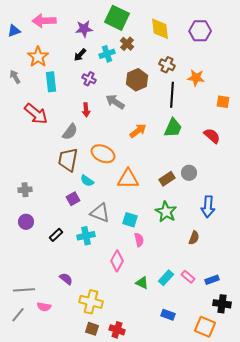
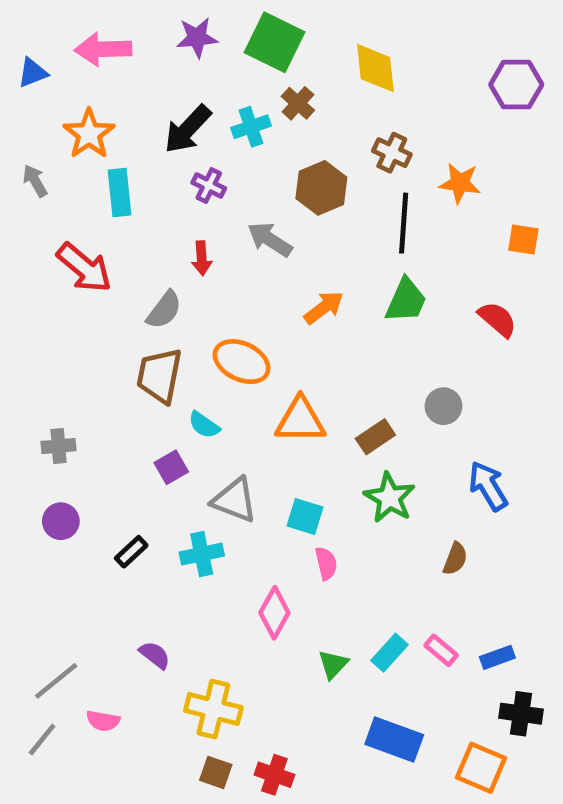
purple star: (84, 29) -> (197, 38), moved
purple hexagon: (200, 31) -> (516, 85), moved
black arrow: (80, 55) -> (188, 129), size x1.6
brown rectangle: (167, 179) -> (375, 437), moved
blue arrow: (208, 207) -> (488, 486), turned 145
green triangle: (142, 283) -> (333, 664), turned 48
gray line: (24, 290) -> (56, 681), turned -35
blue rectangle: (168, 315) -> (394, 740), size x1.6

